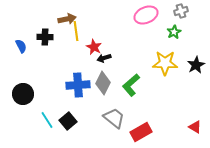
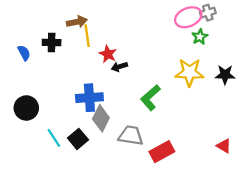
pink ellipse: (146, 15) -> (188, 17), moved
black star: (196, 65) -> (225, 75), turned 30
gray diamond: (103, 83) -> (101, 118), moved
gray trapezoid: (114, 118) -> (131, 136), turned -30

